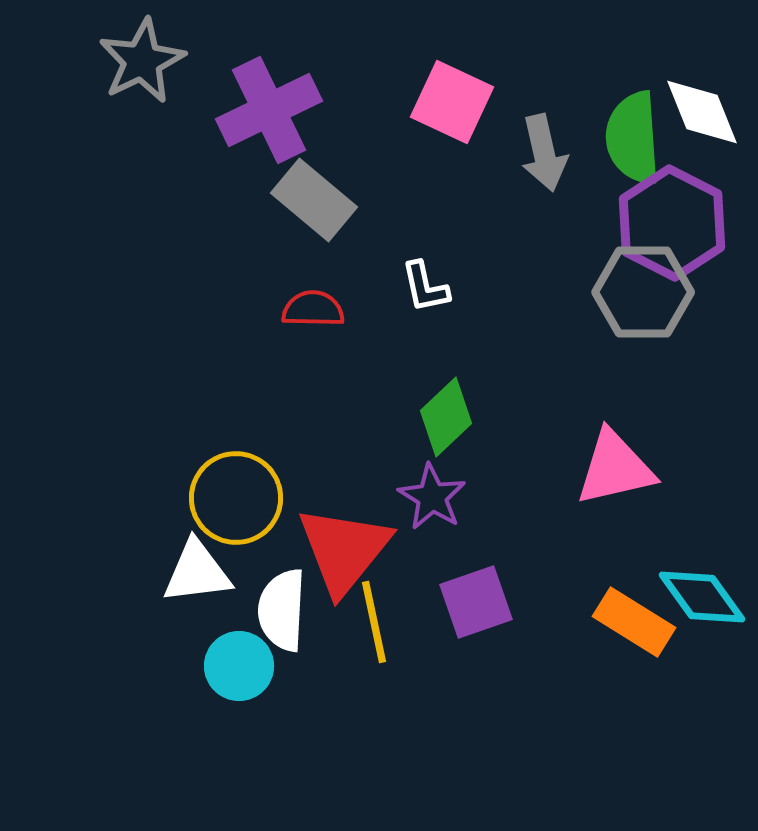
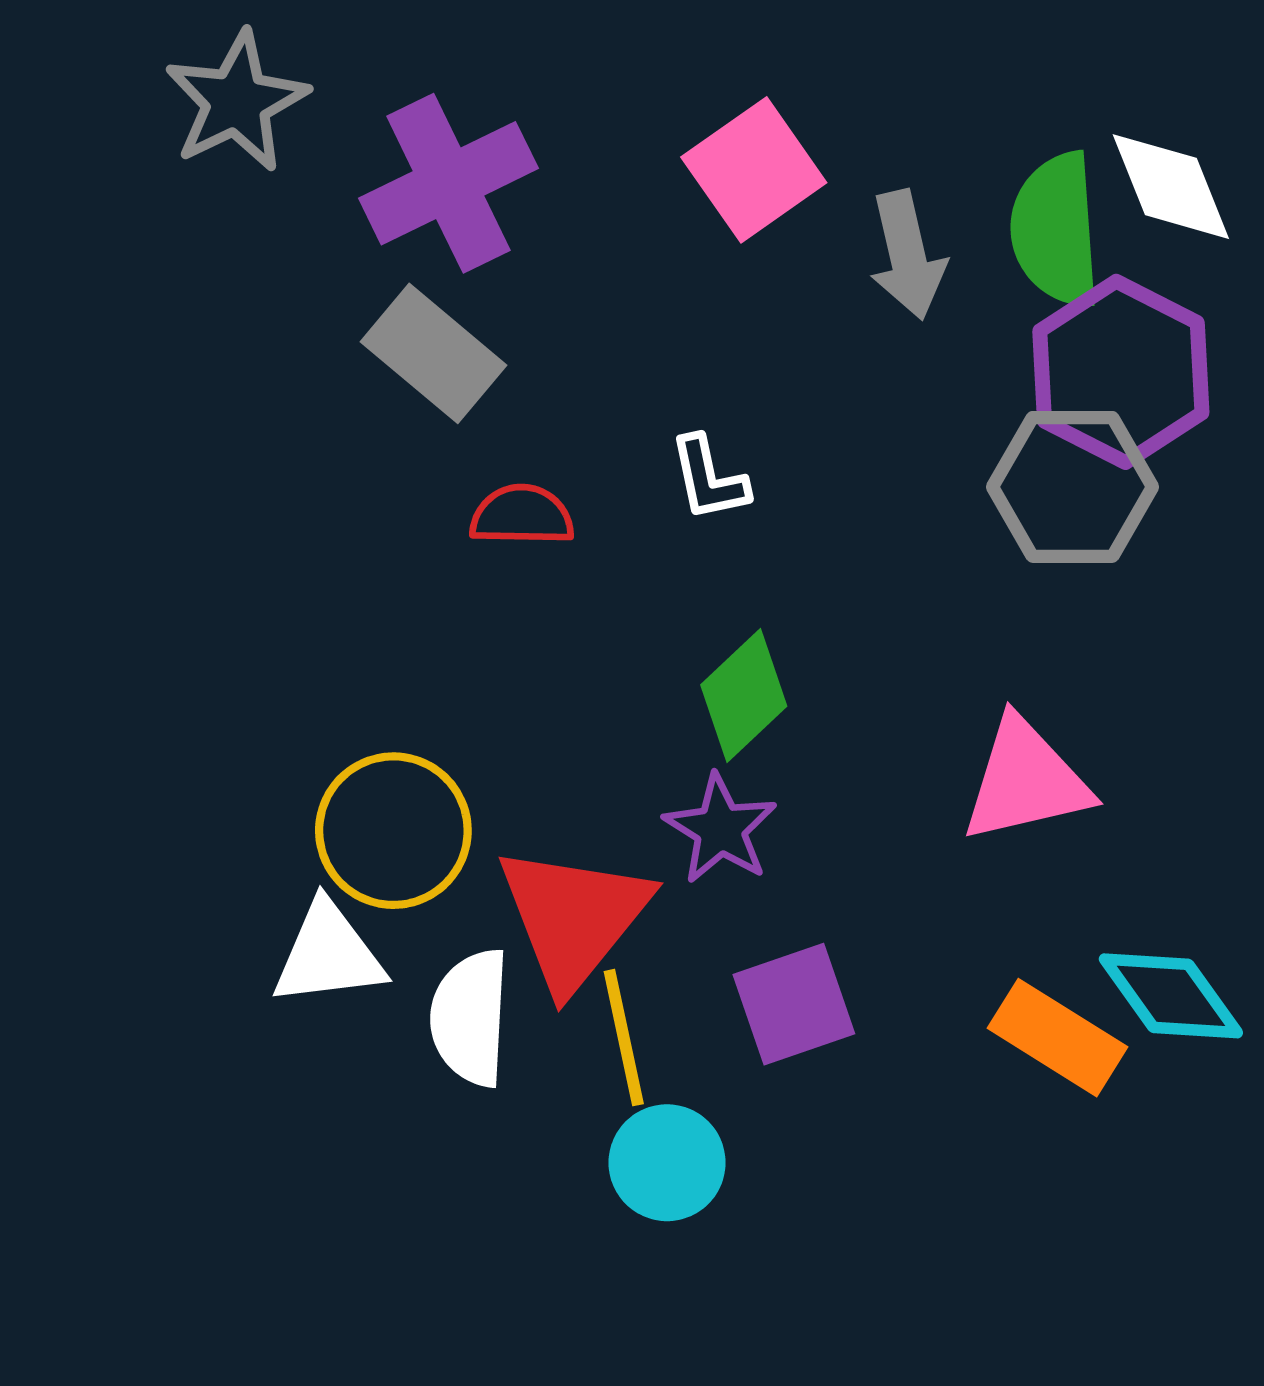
pink square: (452, 102) -> (754, 170), turned 30
gray rectangle: (314, 200) -> (433, 353), moved
cyan circle: (239, 666) -> (667, 1163), moved

